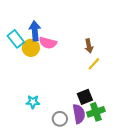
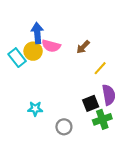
cyan rectangle: (16, 39) -> (17, 58), moved
brown arrow: (89, 46) -> (83, 47), moved, turned 56
purple semicircle: (79, 114) -> (109, 95), moved

